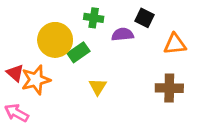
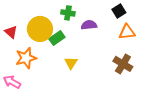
black square: (145, 18) -> (119, 11), moved, turned 32
red triangle: (15, 73) -> (11, 32), moved
brown cross: (169, 88) -> (123, 64), turned 30

